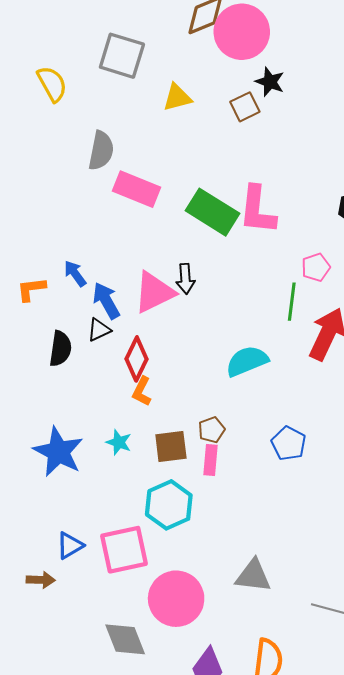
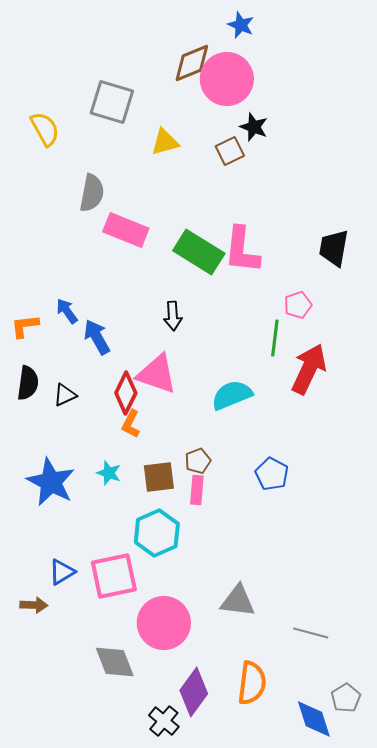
pink triangle: (154, 292) -> (157, 374), moved, turned 45
black triangle: (99, 330) -> (65, 395), moved
black semicircle: (60, 349) -> (28, 383), moved

